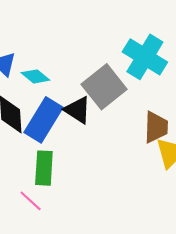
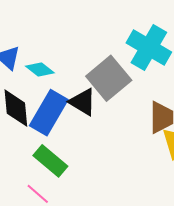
green rectangle: (44, 168) -> (50, 161), turned -52

